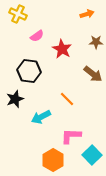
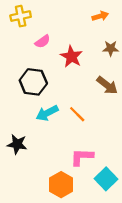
yellow cross: (18, 14) -> (21, 16), turned -36
black star: (15, 99) -> (17, 144), moved, turned 30
cyan arrow: (41, 117) -> (47, 113), moved

